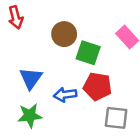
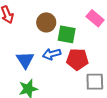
blue arrow: (65, 95) -> (52, 54), moved

